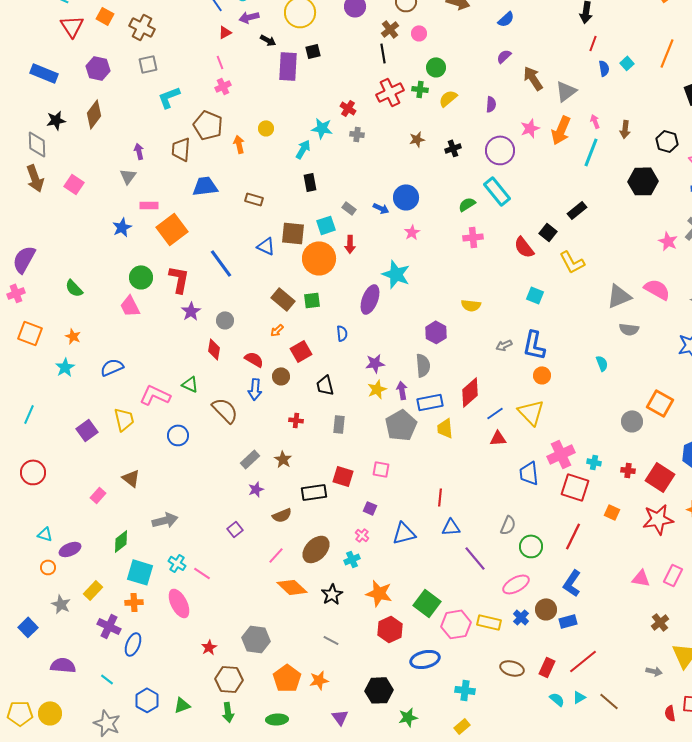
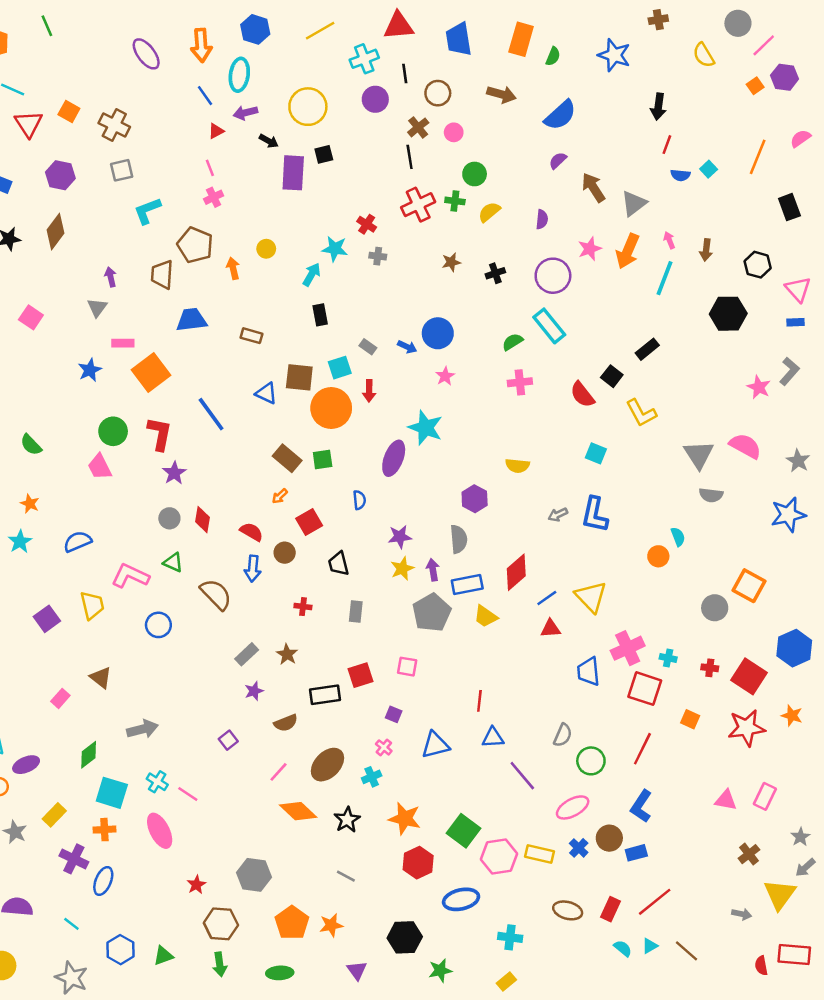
blue semicircle: (506, 19) -> (560, 115), size x1.6
blue semicircle: (604, 68) -> (680, 175), turned 105
gray triangle: (619, 296) -> (699, 455), turned -40
gray circle: (225, 320) -> (169, 518), moved
orange circle: (542, 375) -> (658, 556), moved
yellow trapezoid: (445, 428) -> (486, 616), turned -50
red square: (343, 476) -> (361, 675), turned -35

